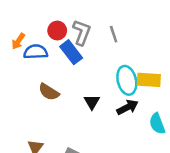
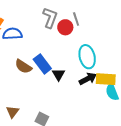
red circle: (57, 31) -> (65, 27), moved
blue rectangle: (71, 52) -> (42, 64), moved
yellow rectangle: (149, 80) -> (106, 79), moved

